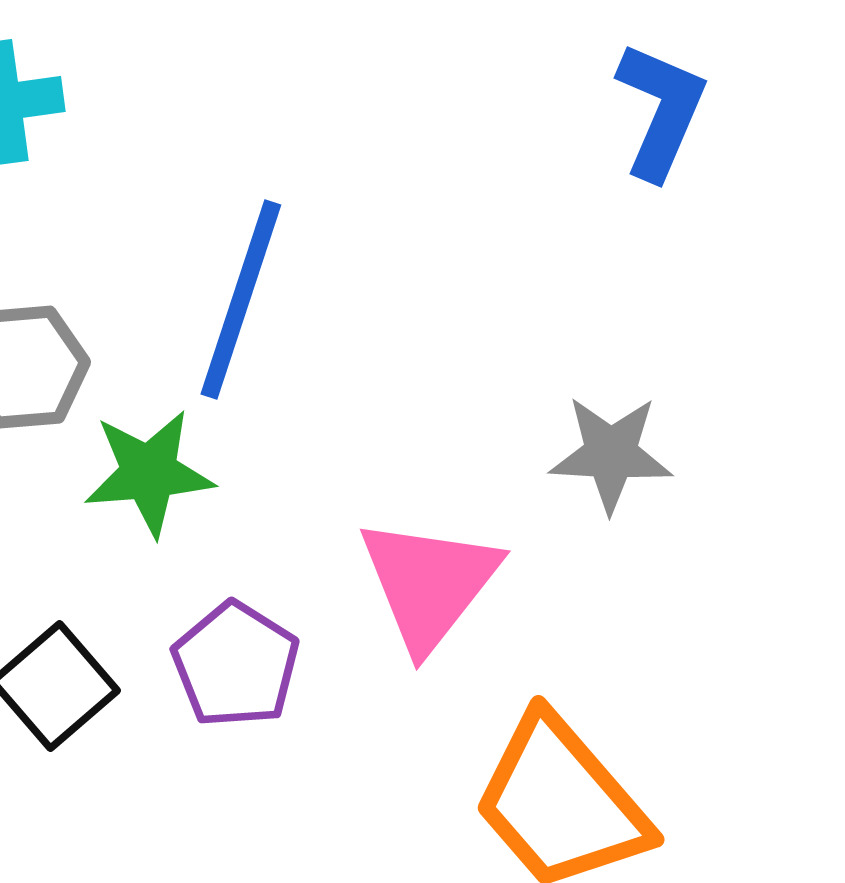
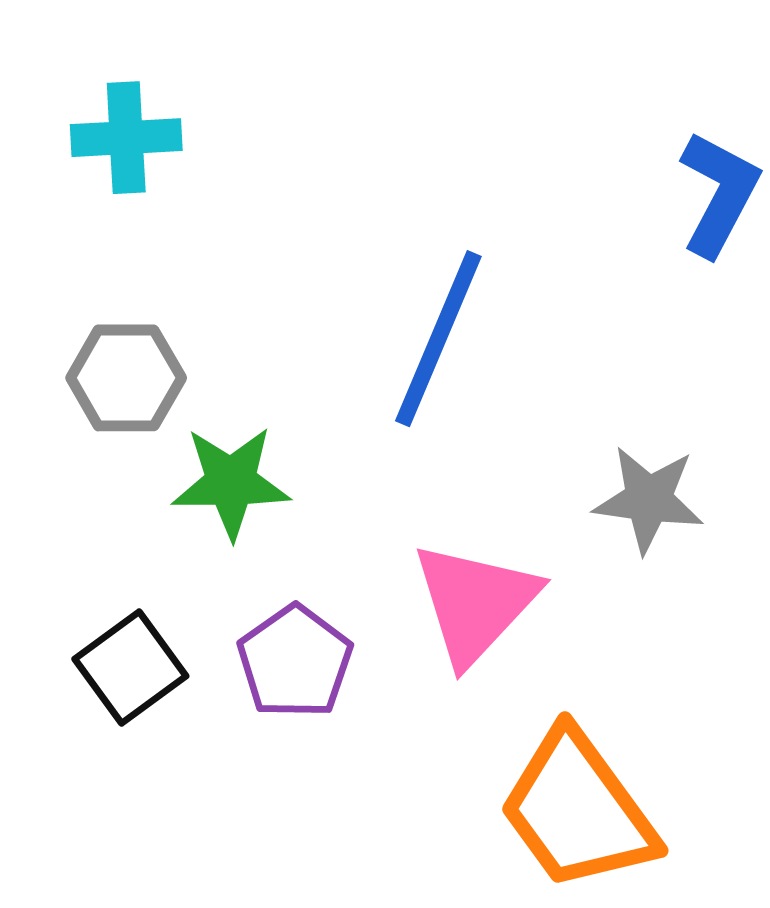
blue line: (241, 299) -> (438, 339), moved

